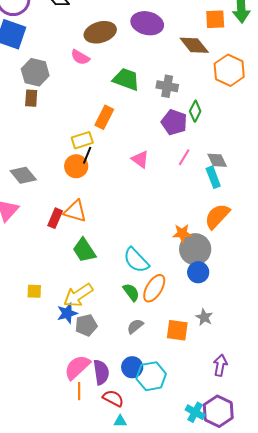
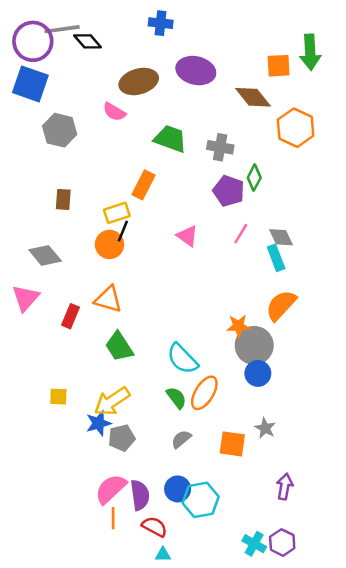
brown rectangle: (31, 98) -> (63, 199), moved
red rectangle: (55, 218) -> (71, 316), moved
purple hexagon: (218, 411) -> (282, 542), size x0.7

